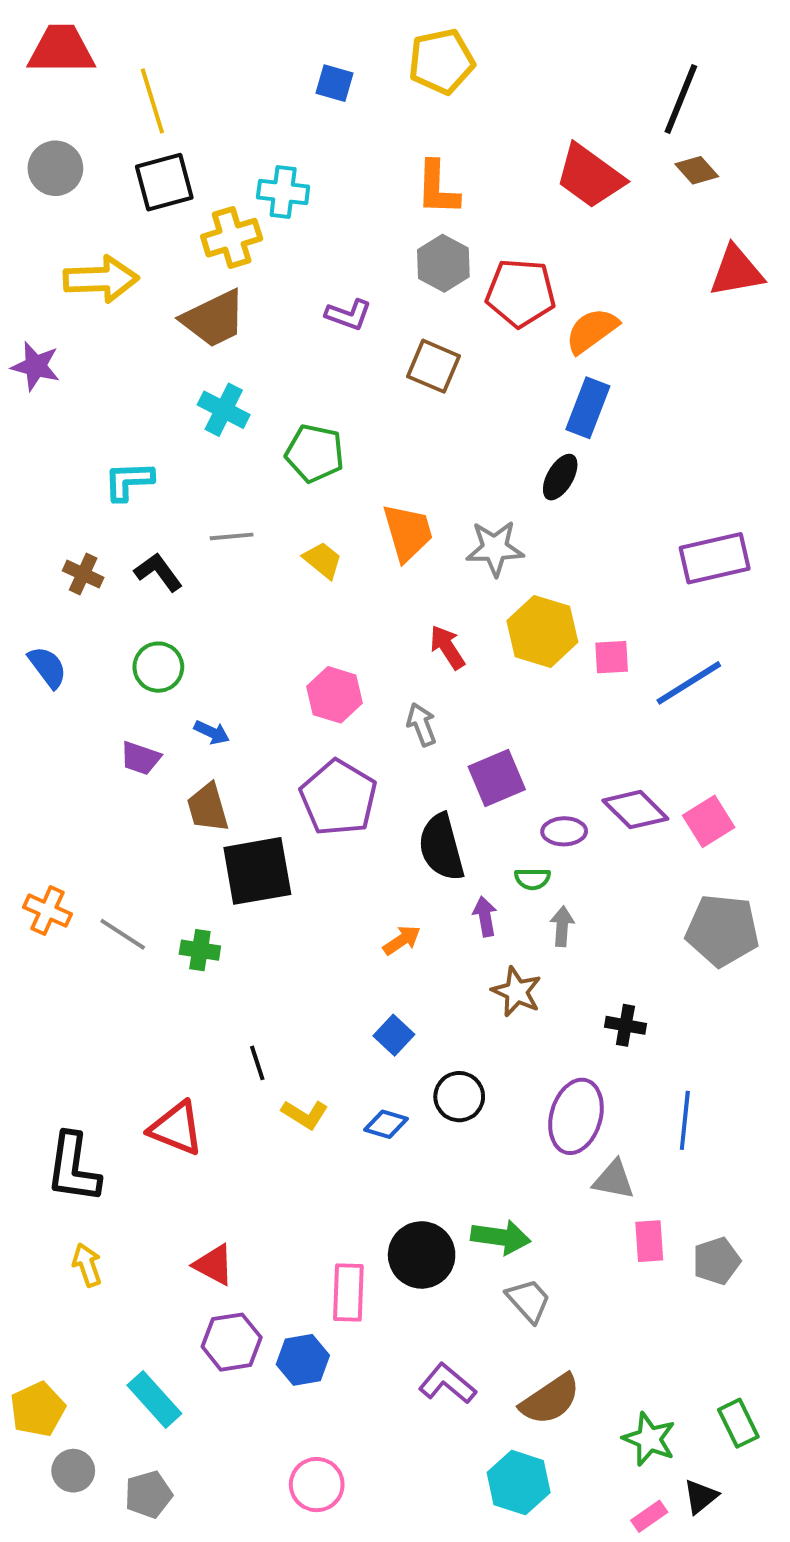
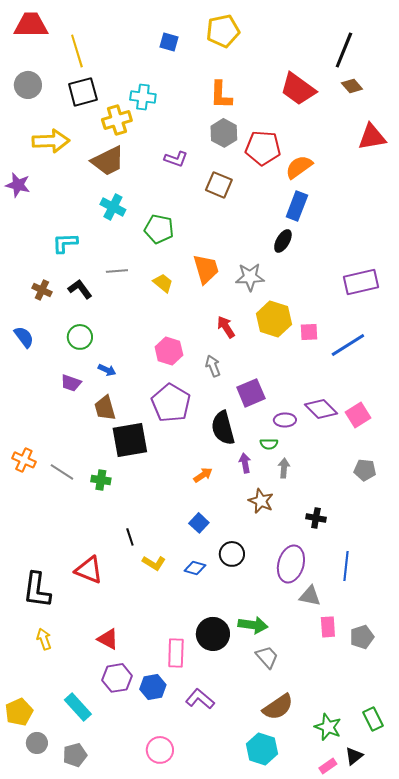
gray pentagon: (722, 930) -> (365, 470), size x0.6
purple L-shape: (447, 1384) -> (200, 699), moved

